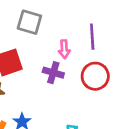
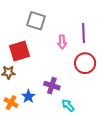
purple cross: (53, 73) -> (52, 86), moved

